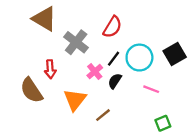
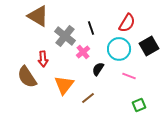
red semicircle: (112, 27) -> (127, 23), moved
black line: (114, 59) -> (91, 28), moved, turned -56
pink cross: (95, 72) -> (83, 52), moved

